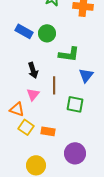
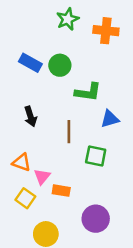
black arrow: (33, 70) -> (30, 116), moved
blue triangle: (86, 75) -> (110, 119), turned 35
pink triangle: (33, 94) -> (42, 176), moved
yellow square: (26, 127) -> (25, 198), moved

